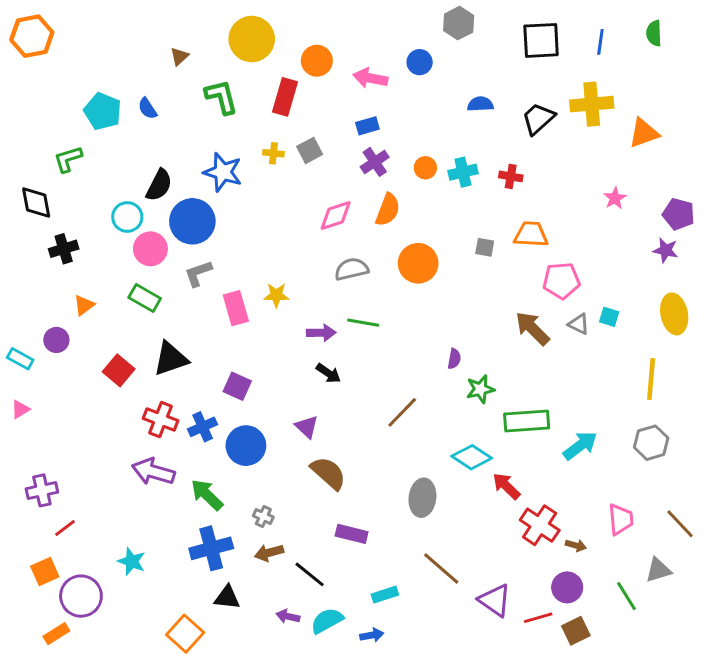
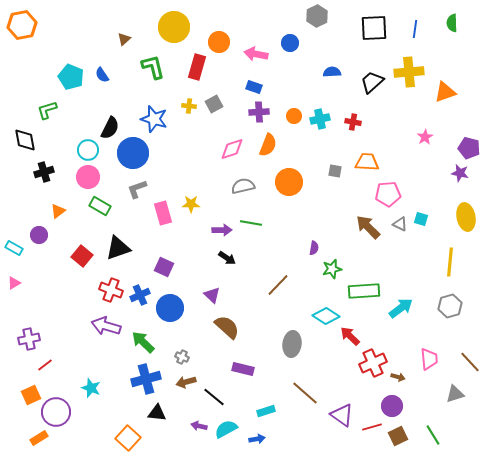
blue rectangle: (367, 126) -> (254, 87), turned 35
purple cross: (375, 162) -> (259, 112), turned 30
pink circle: (150, 249) -> (88, 177), moved
red cross: (540, 525) -> (373, 363), turned 32
green line: (626, 596) -> (433, 435), moved

